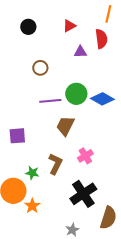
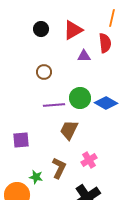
red triangle: (69, 26) -> (73, 30), size x1.5
black circle: (28, 27) -> (41, 29), moved

